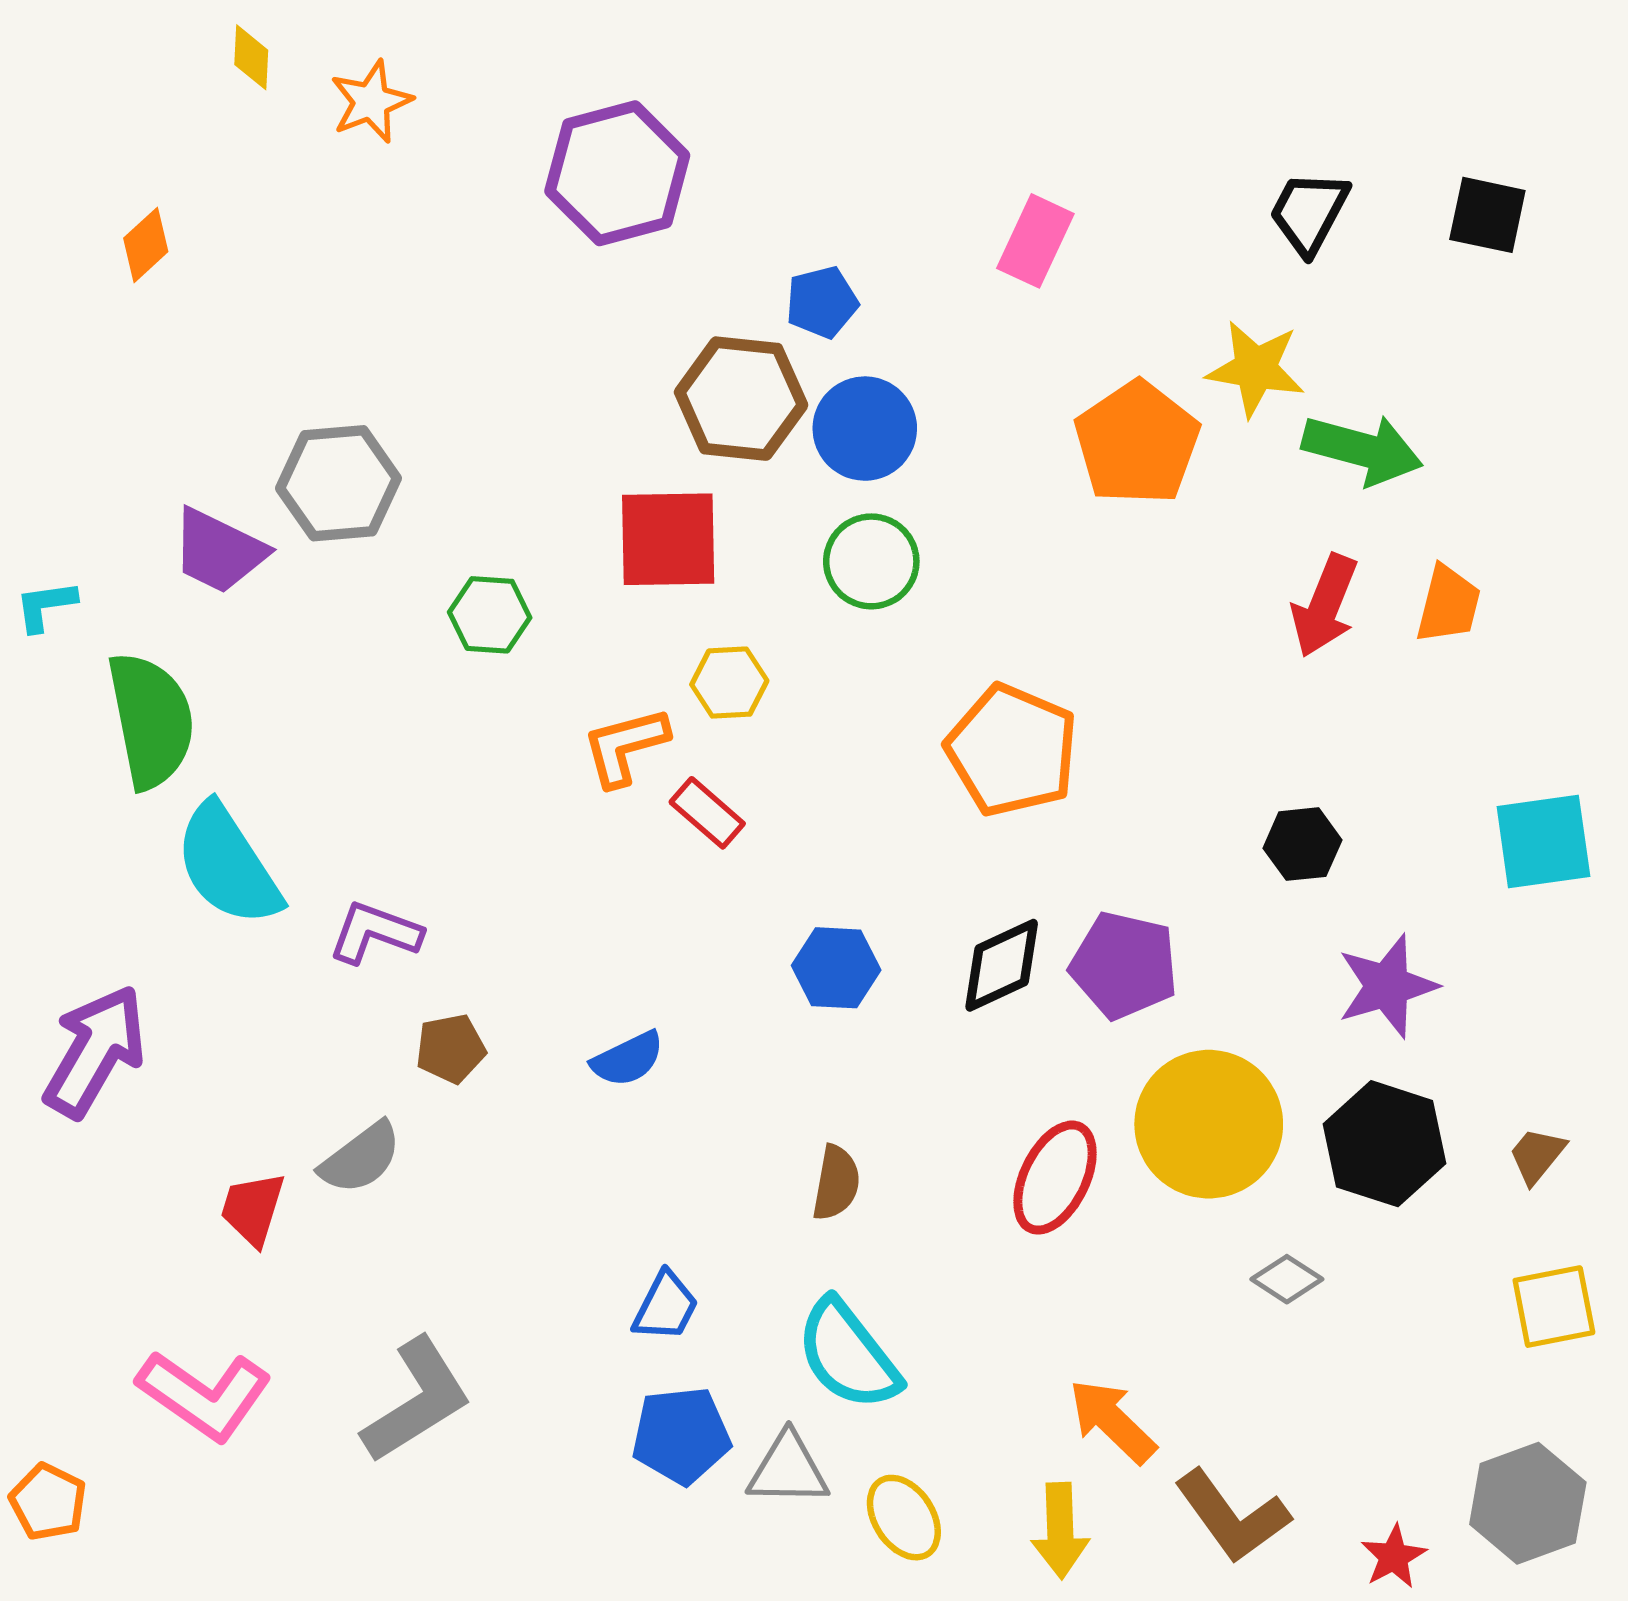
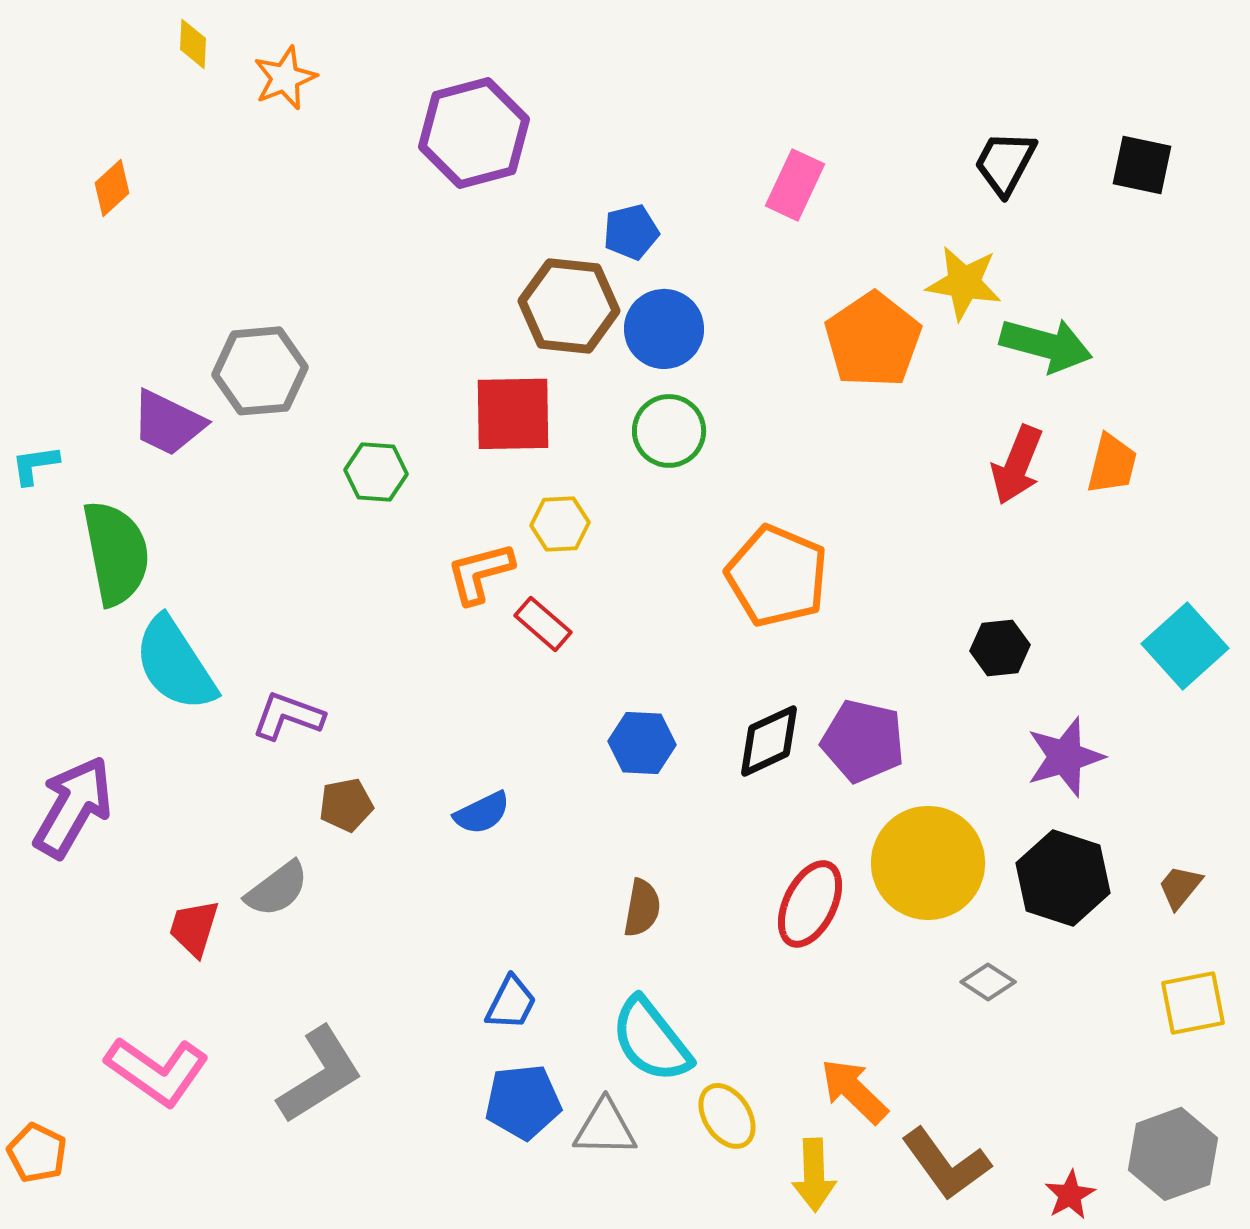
cyan square: (1543, 841) -> (1185, 646), turned -34
yellow ellipse: (904, 1518) -> (727, 1116), moved

